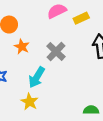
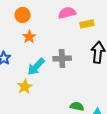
gray cross: (56, 51) -> (62, 58), moved, turned 30

